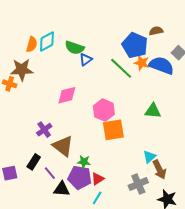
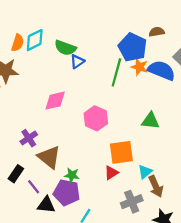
green line: (121, 68) -> (116, 72), turned 60
orange square: (113, 130) -> (121, 152), moved
red triangle: (98, 179) -> (111, 173), moved

